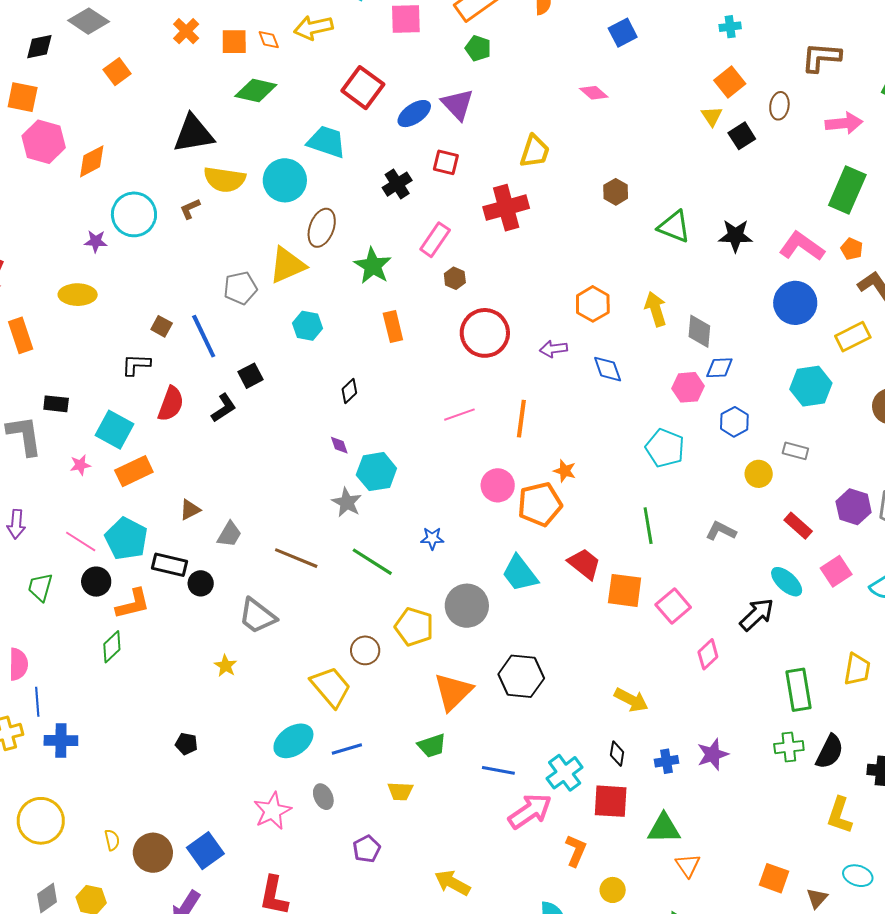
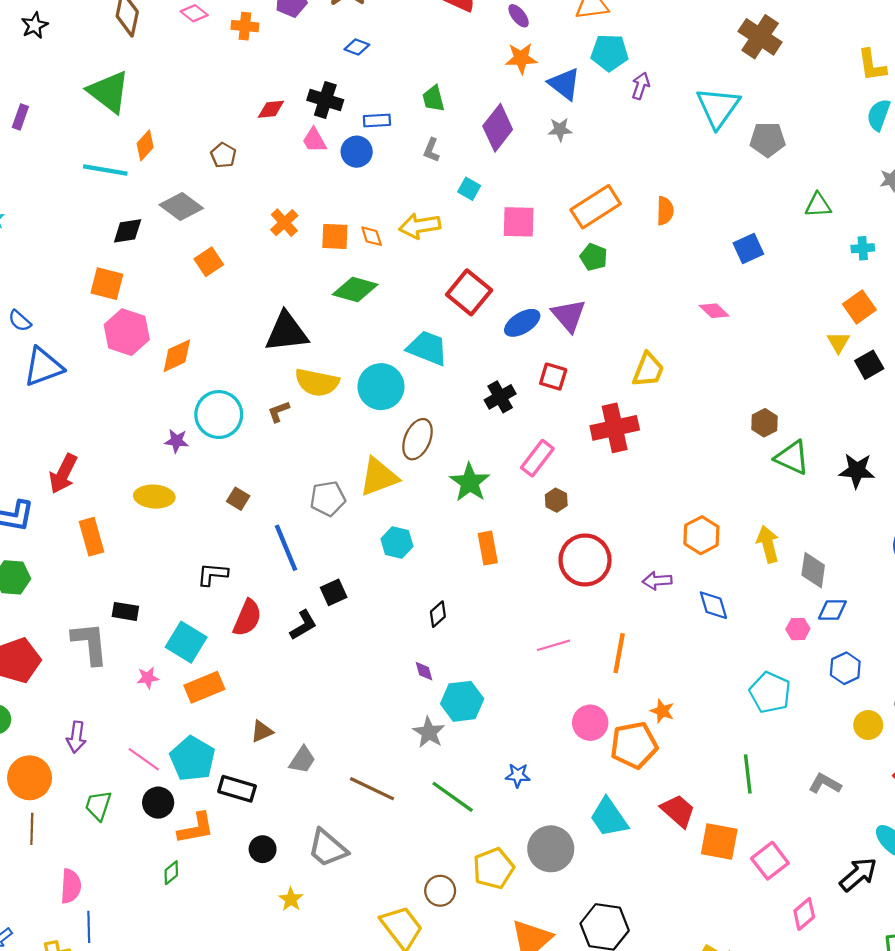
brown hexagon: (616, 192) -> (764, 423), moved
brown square: (162, 326) -> (238, 499), moved
pink hexagon: (688, 387) -> (798, 629), size x0.7
black circle: (201, 583) -> (263, 849), moved
yellow pentagon: (414, 627) -> (494, 868), turned 30
green diamond: (112, 647) -> (171, 873), size x0.7

